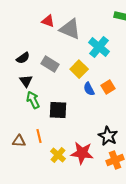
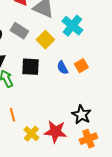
gray rectangle: (50, 64) -> (19, 31), moved
yellow square: (79, 69) -> (45, 40), moved
black square: (58, 110) -> (30, 67), moved

